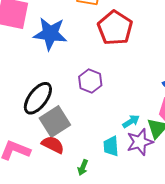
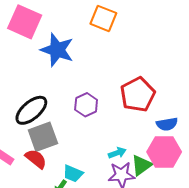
red pentagon: (115, 28) -> (138, 95), moved
cyan trapezoid: (111, 146) -> (73, 173), moved, turned -75

